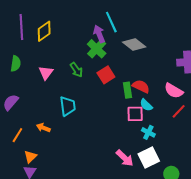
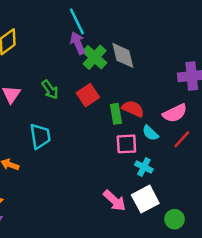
cyan line: (111, 22) -> (77, 21), moved
gray diamond: (134, 44) -> (123, 55), turned 40
green cross: (97, 49) -> (95, 57), moved
pink semicircle: (174, 91) -> (175, 113), turned -54
cyan semicircle: (146, 105) -> (150, 133), moved

